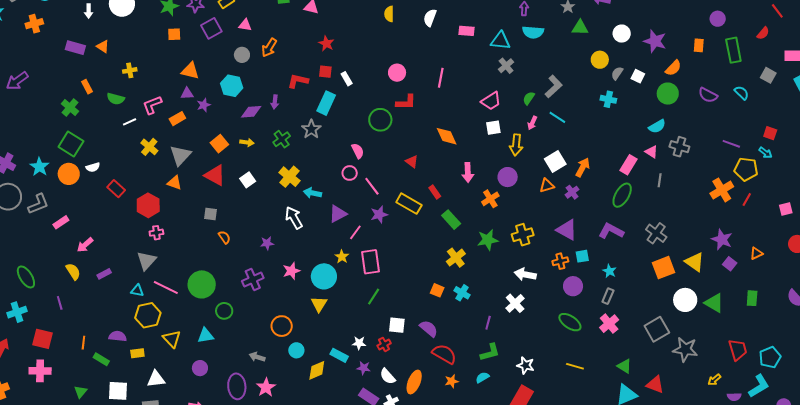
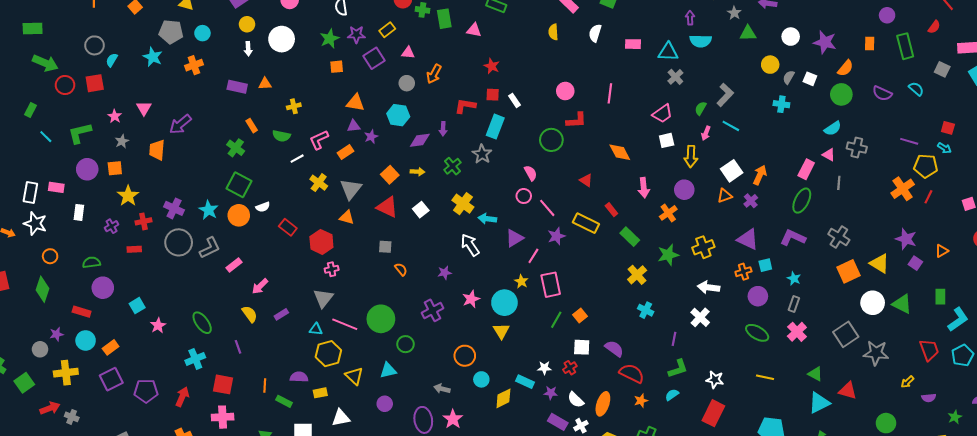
orange triangle: (103, 46) -> (265, 84), turned -32
orange square: (437, 290) -> (580, 315), moved, turned 32
cyan L-shape: (759, 386) -> (958, 319), moved

